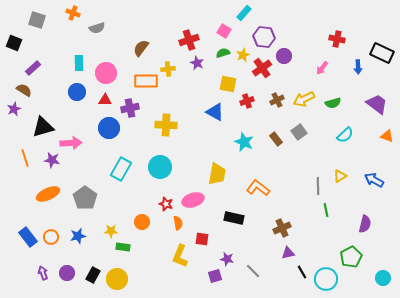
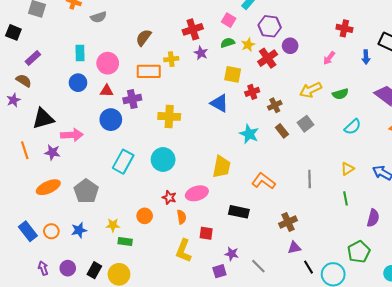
brown cross: (277, 100) -> (275, 105), moved
gray line: (318, 186) -> (310, 179), moved
green line: (326, 210) -> (345, 198), moved

